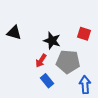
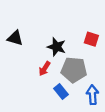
blue rectangle: (47, 81) -> (61, 91), moved

